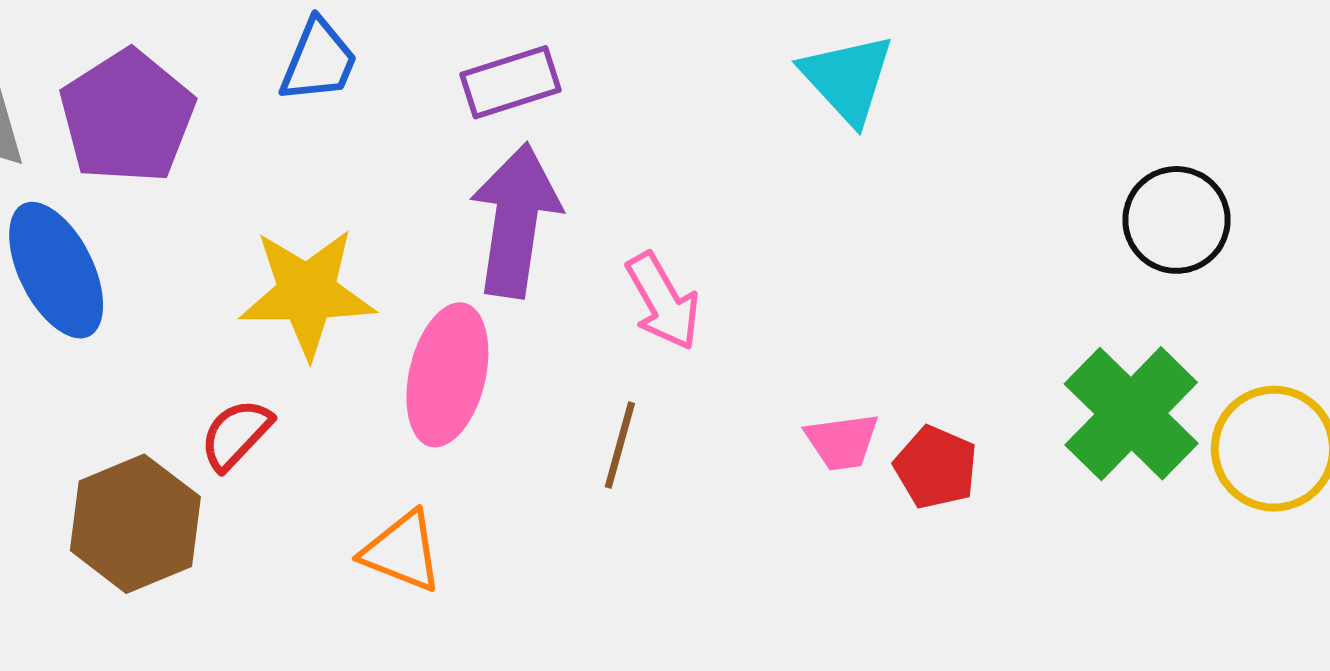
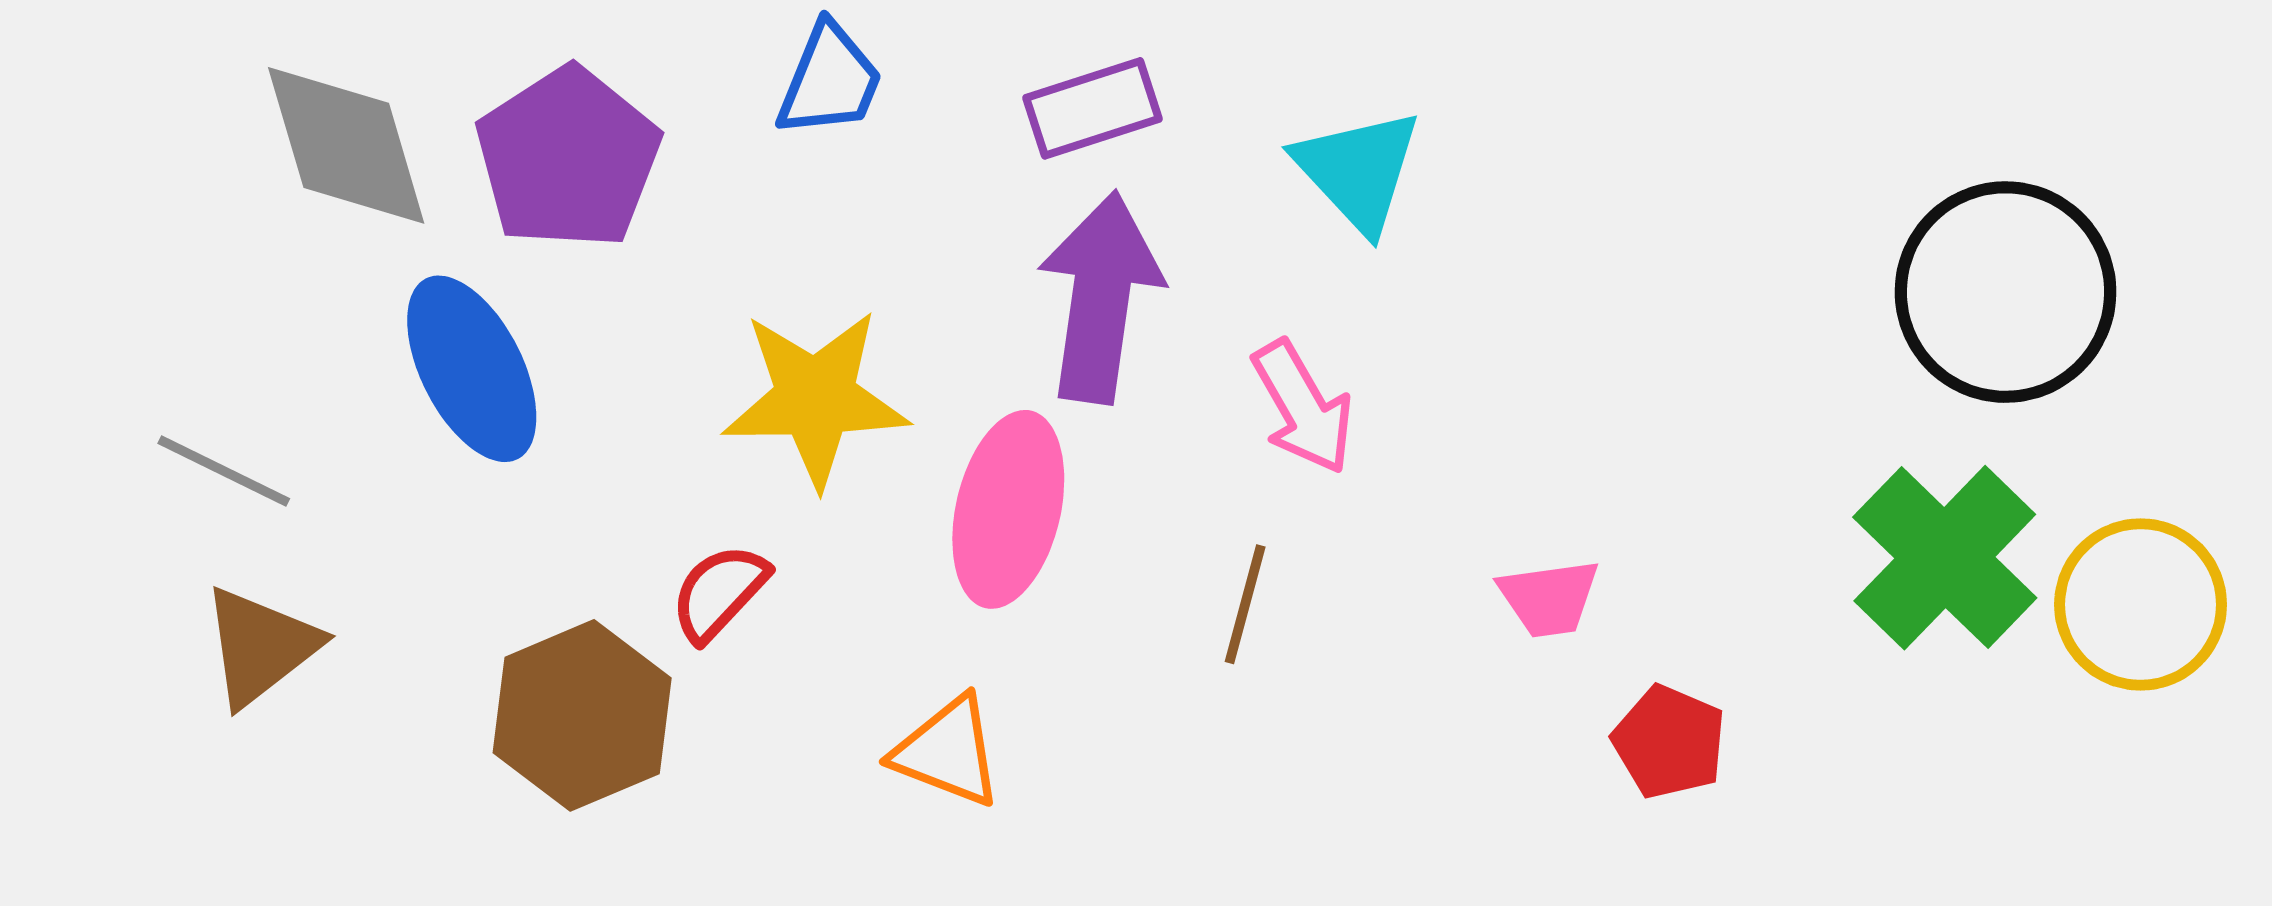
cyan triangle: (847, 79) -> (1358, 170), moved
black circle: (1176, 220) -> (2006, 292), size x1.5
red pentagon: (936, 467) -> (1669, 742), moved

